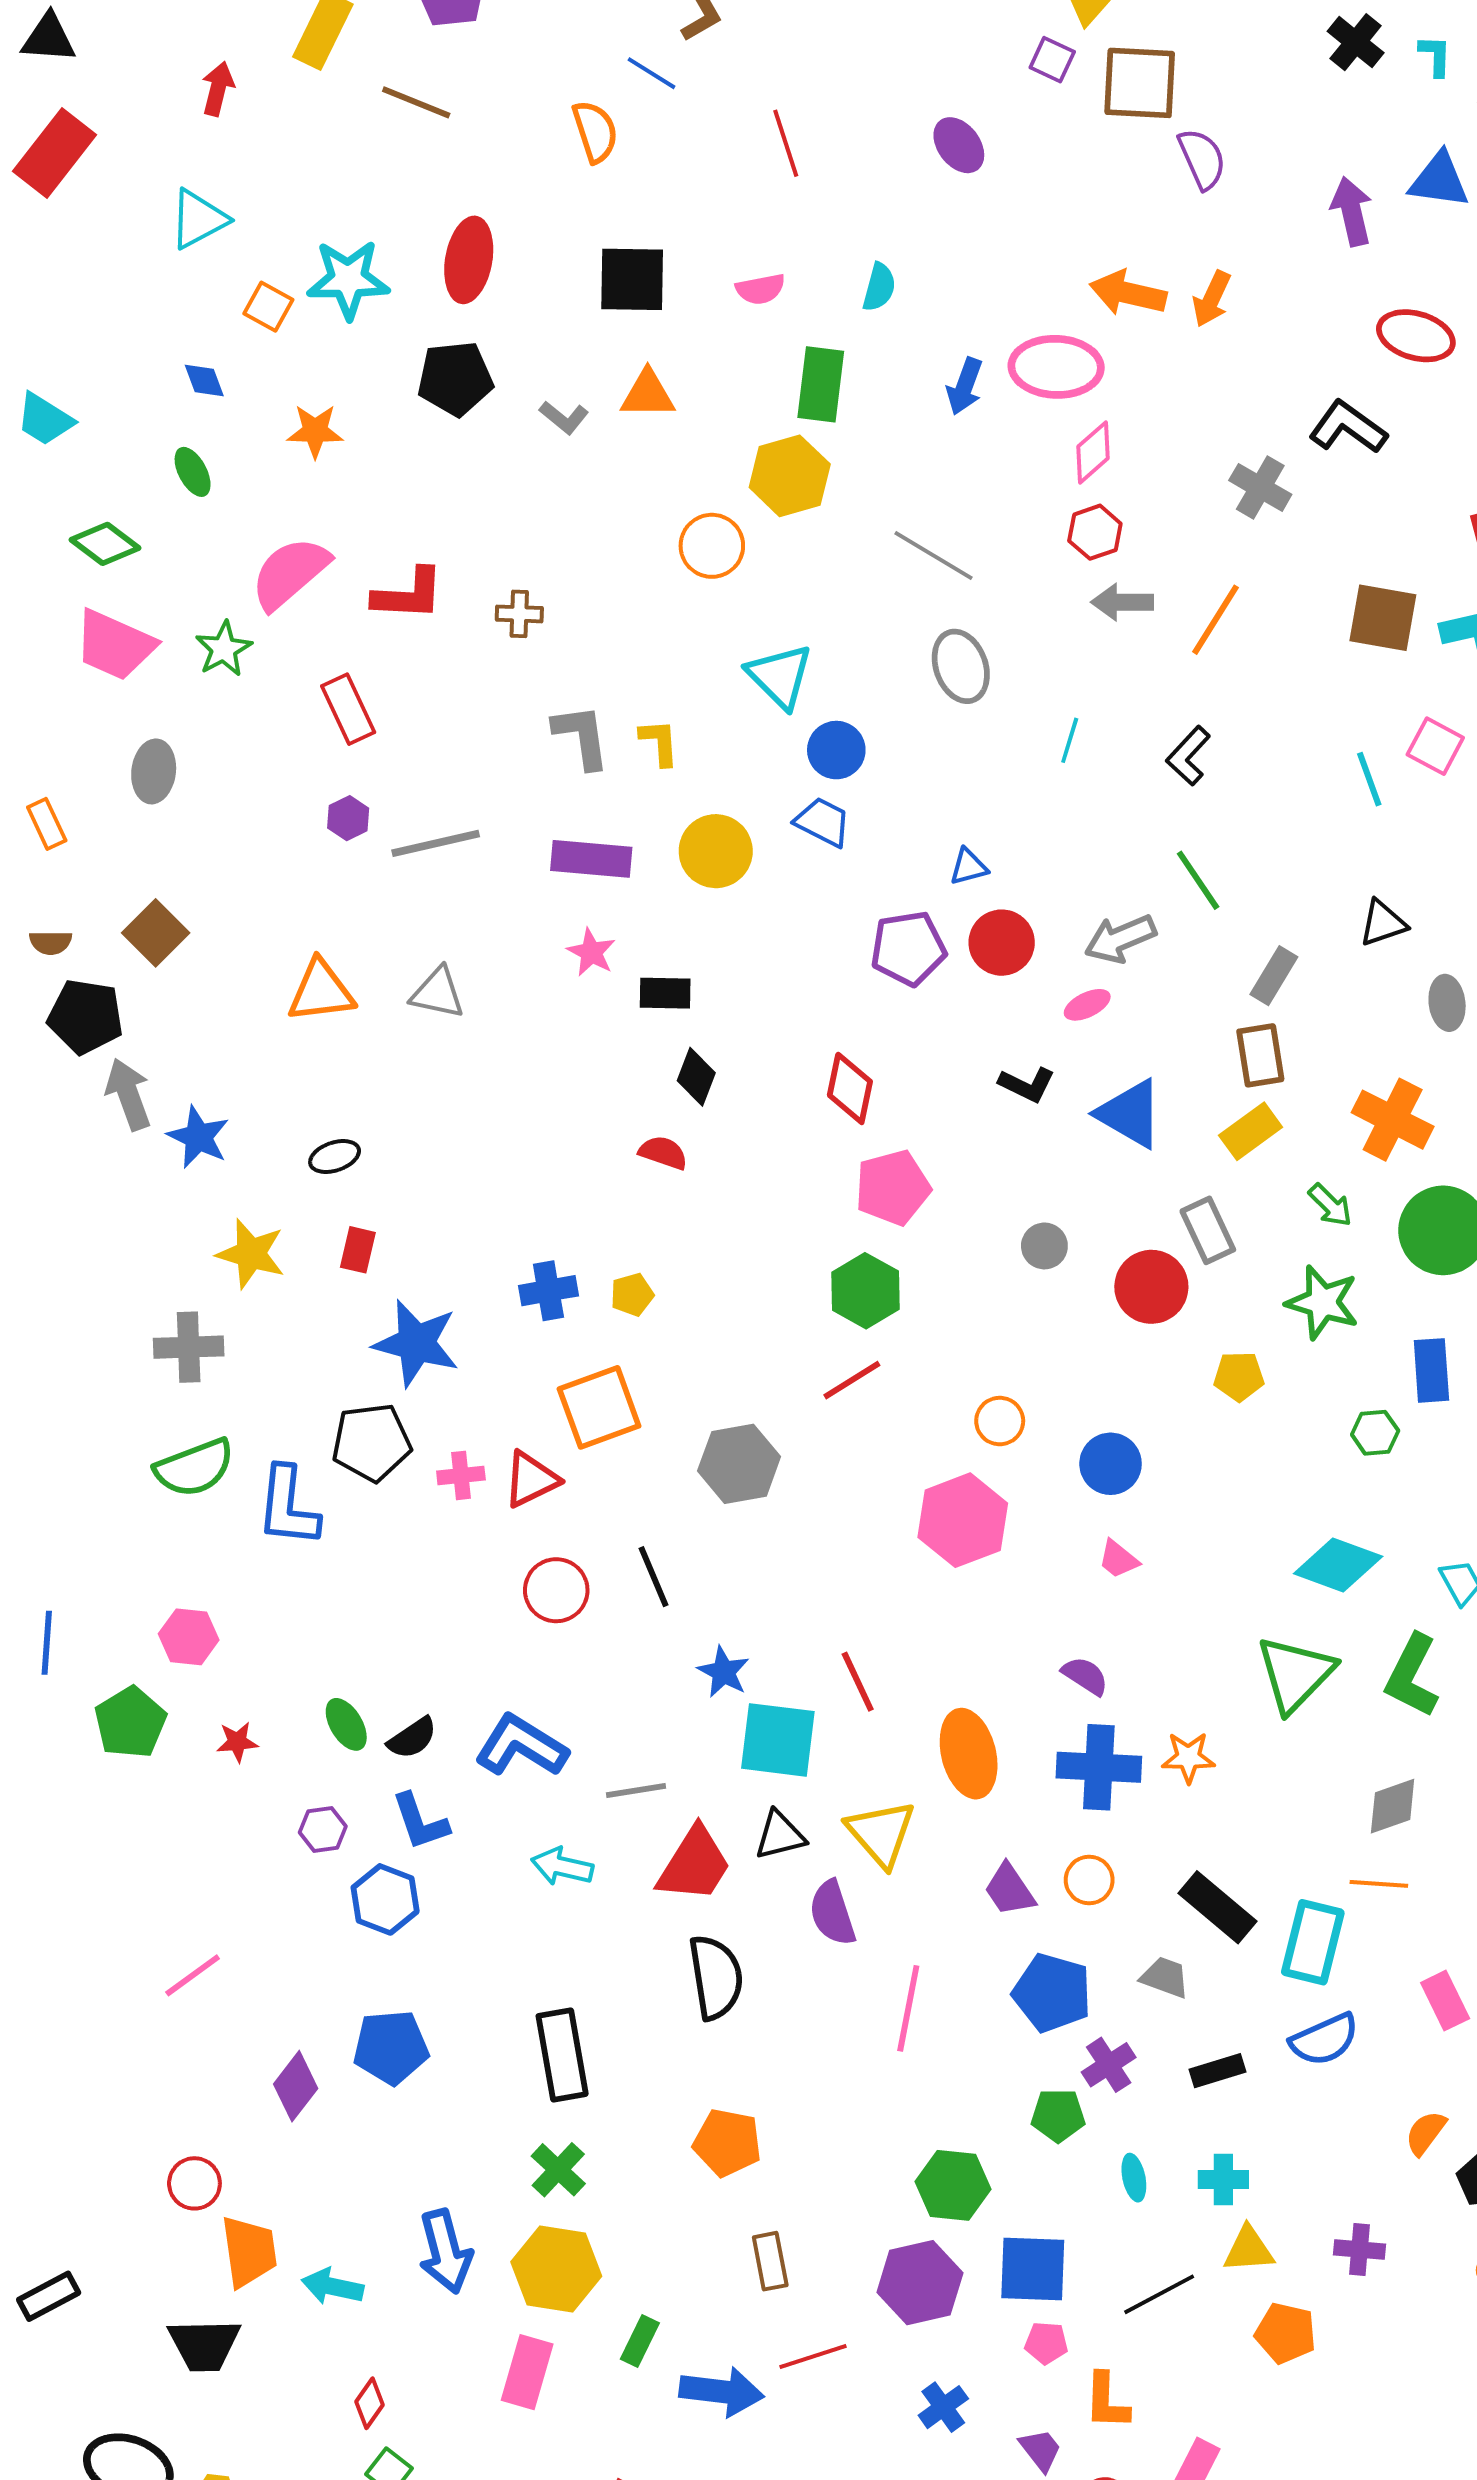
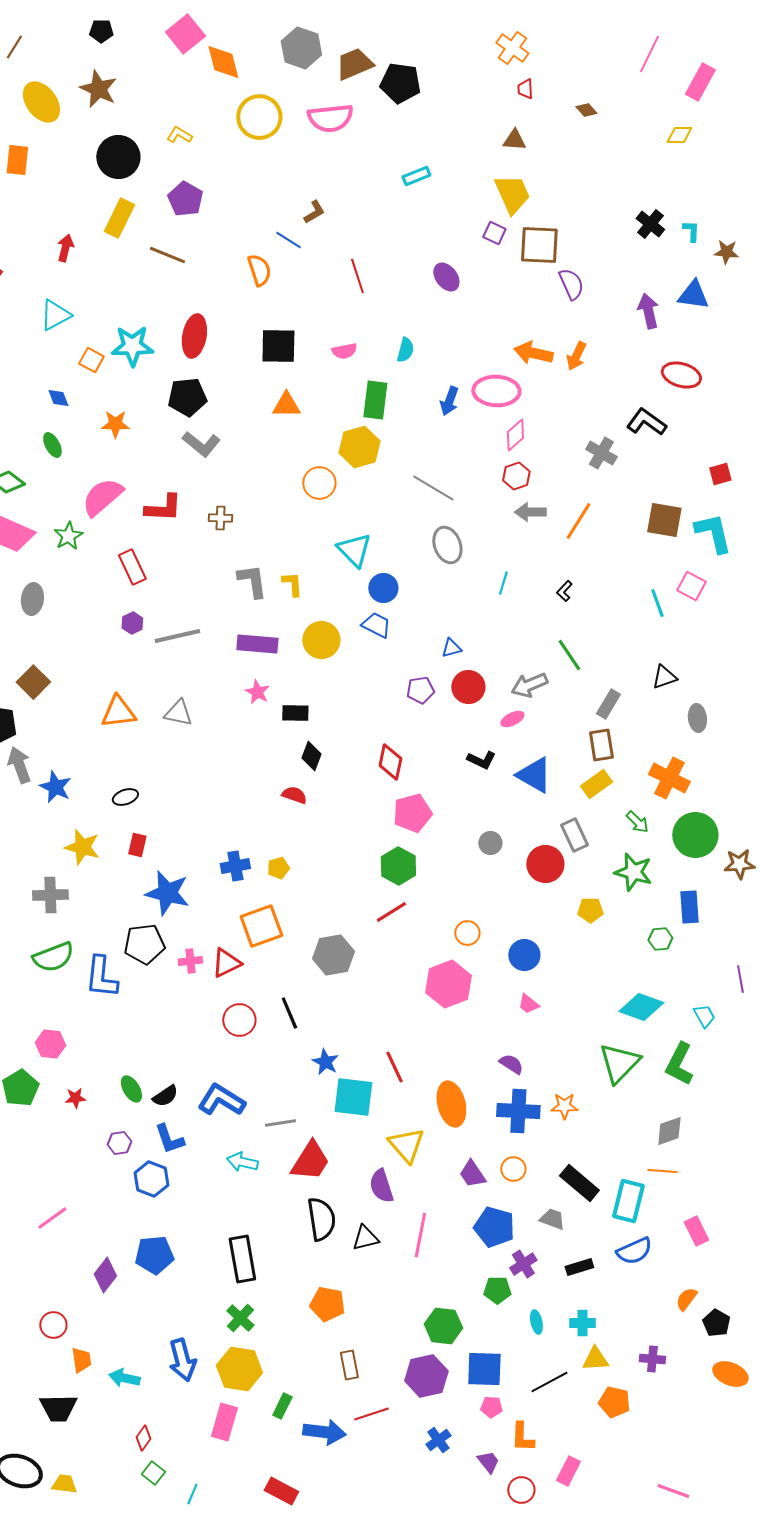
gray L-shape: (564, 417) -> (201, 444), moved, size x1.5
black L-shape: (1188, 756) -> (564, 591), size x0.7
purple pentagon: (908, 948) -> (420, 690), size x0.7
black triangle: (780, 1835) -> (365, 1238), moved
orange trapezoid: (249, 2251) -> (81, 1360), size x0.7

